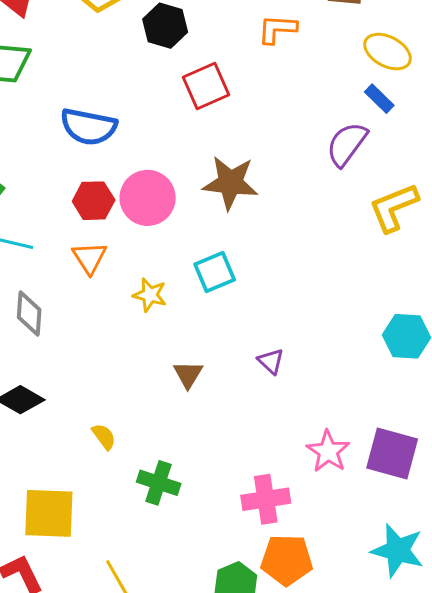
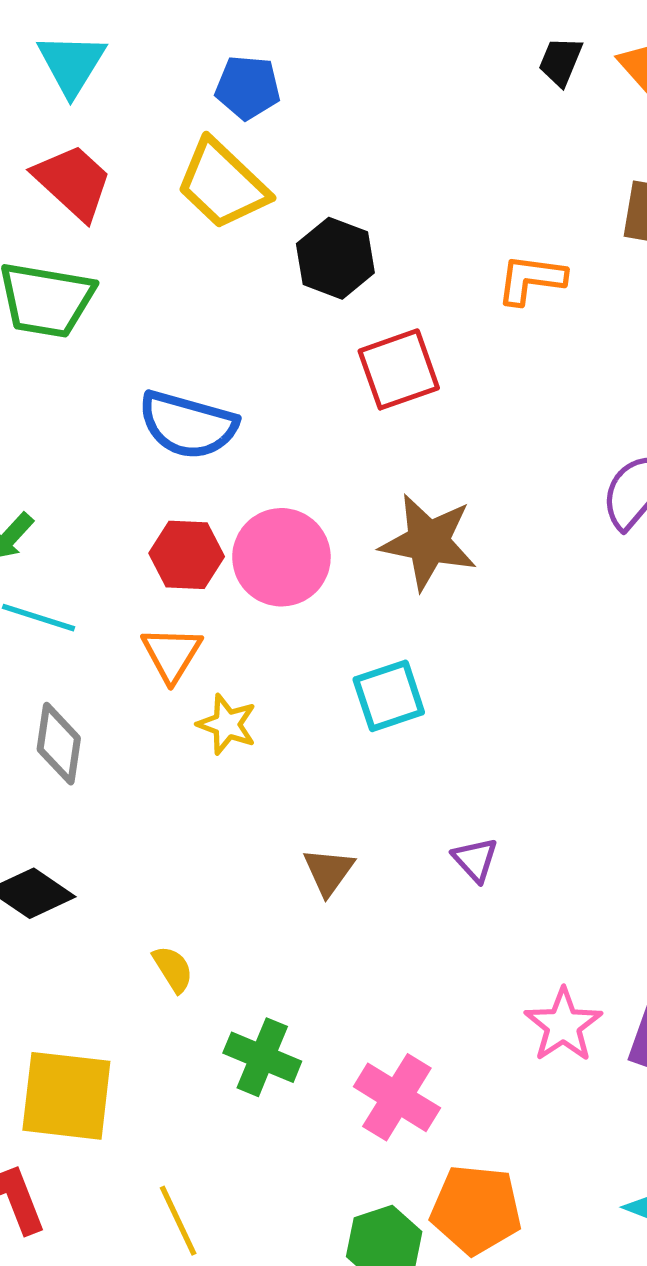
yellow star: (150, 295) -> (227, 724), moved
pink cross: (266, 499) -> (397, 1097), moved, turned 36

